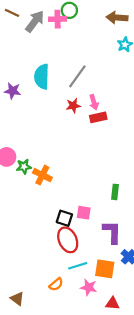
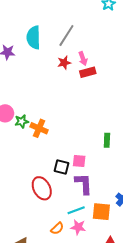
purple L-shape: (112, 232) -> (84, 184), moved
red ellipse: (68, 240) -> (42, 188), moved
pink star: (89, 287) -> (78, 227), moved

